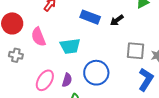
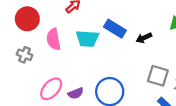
cyan trapezoid: (70, 46) -> (87, 39), moved
purple semicircle: (67, 80) -> (76, 93), turned 40

